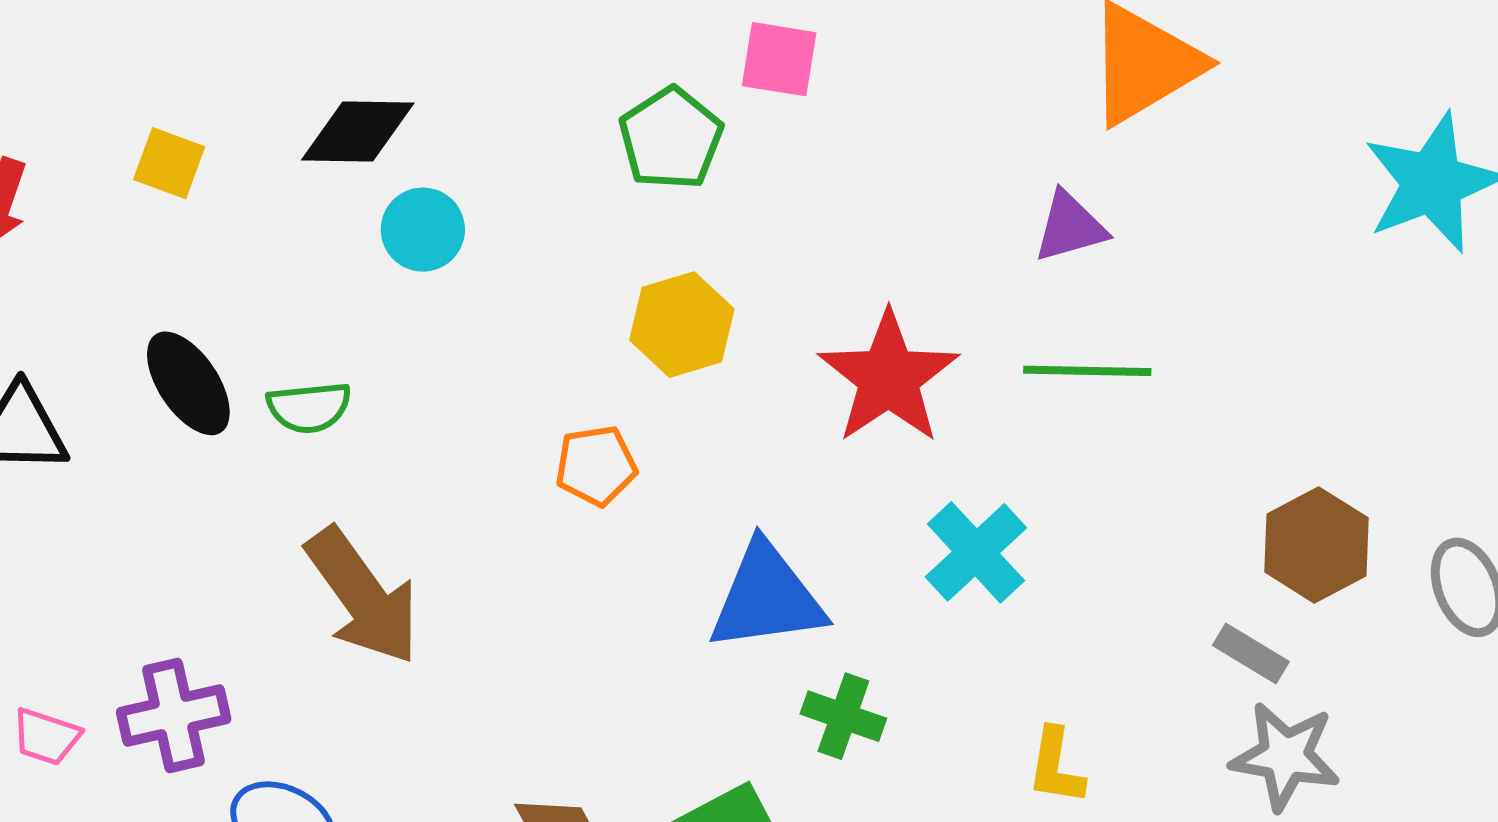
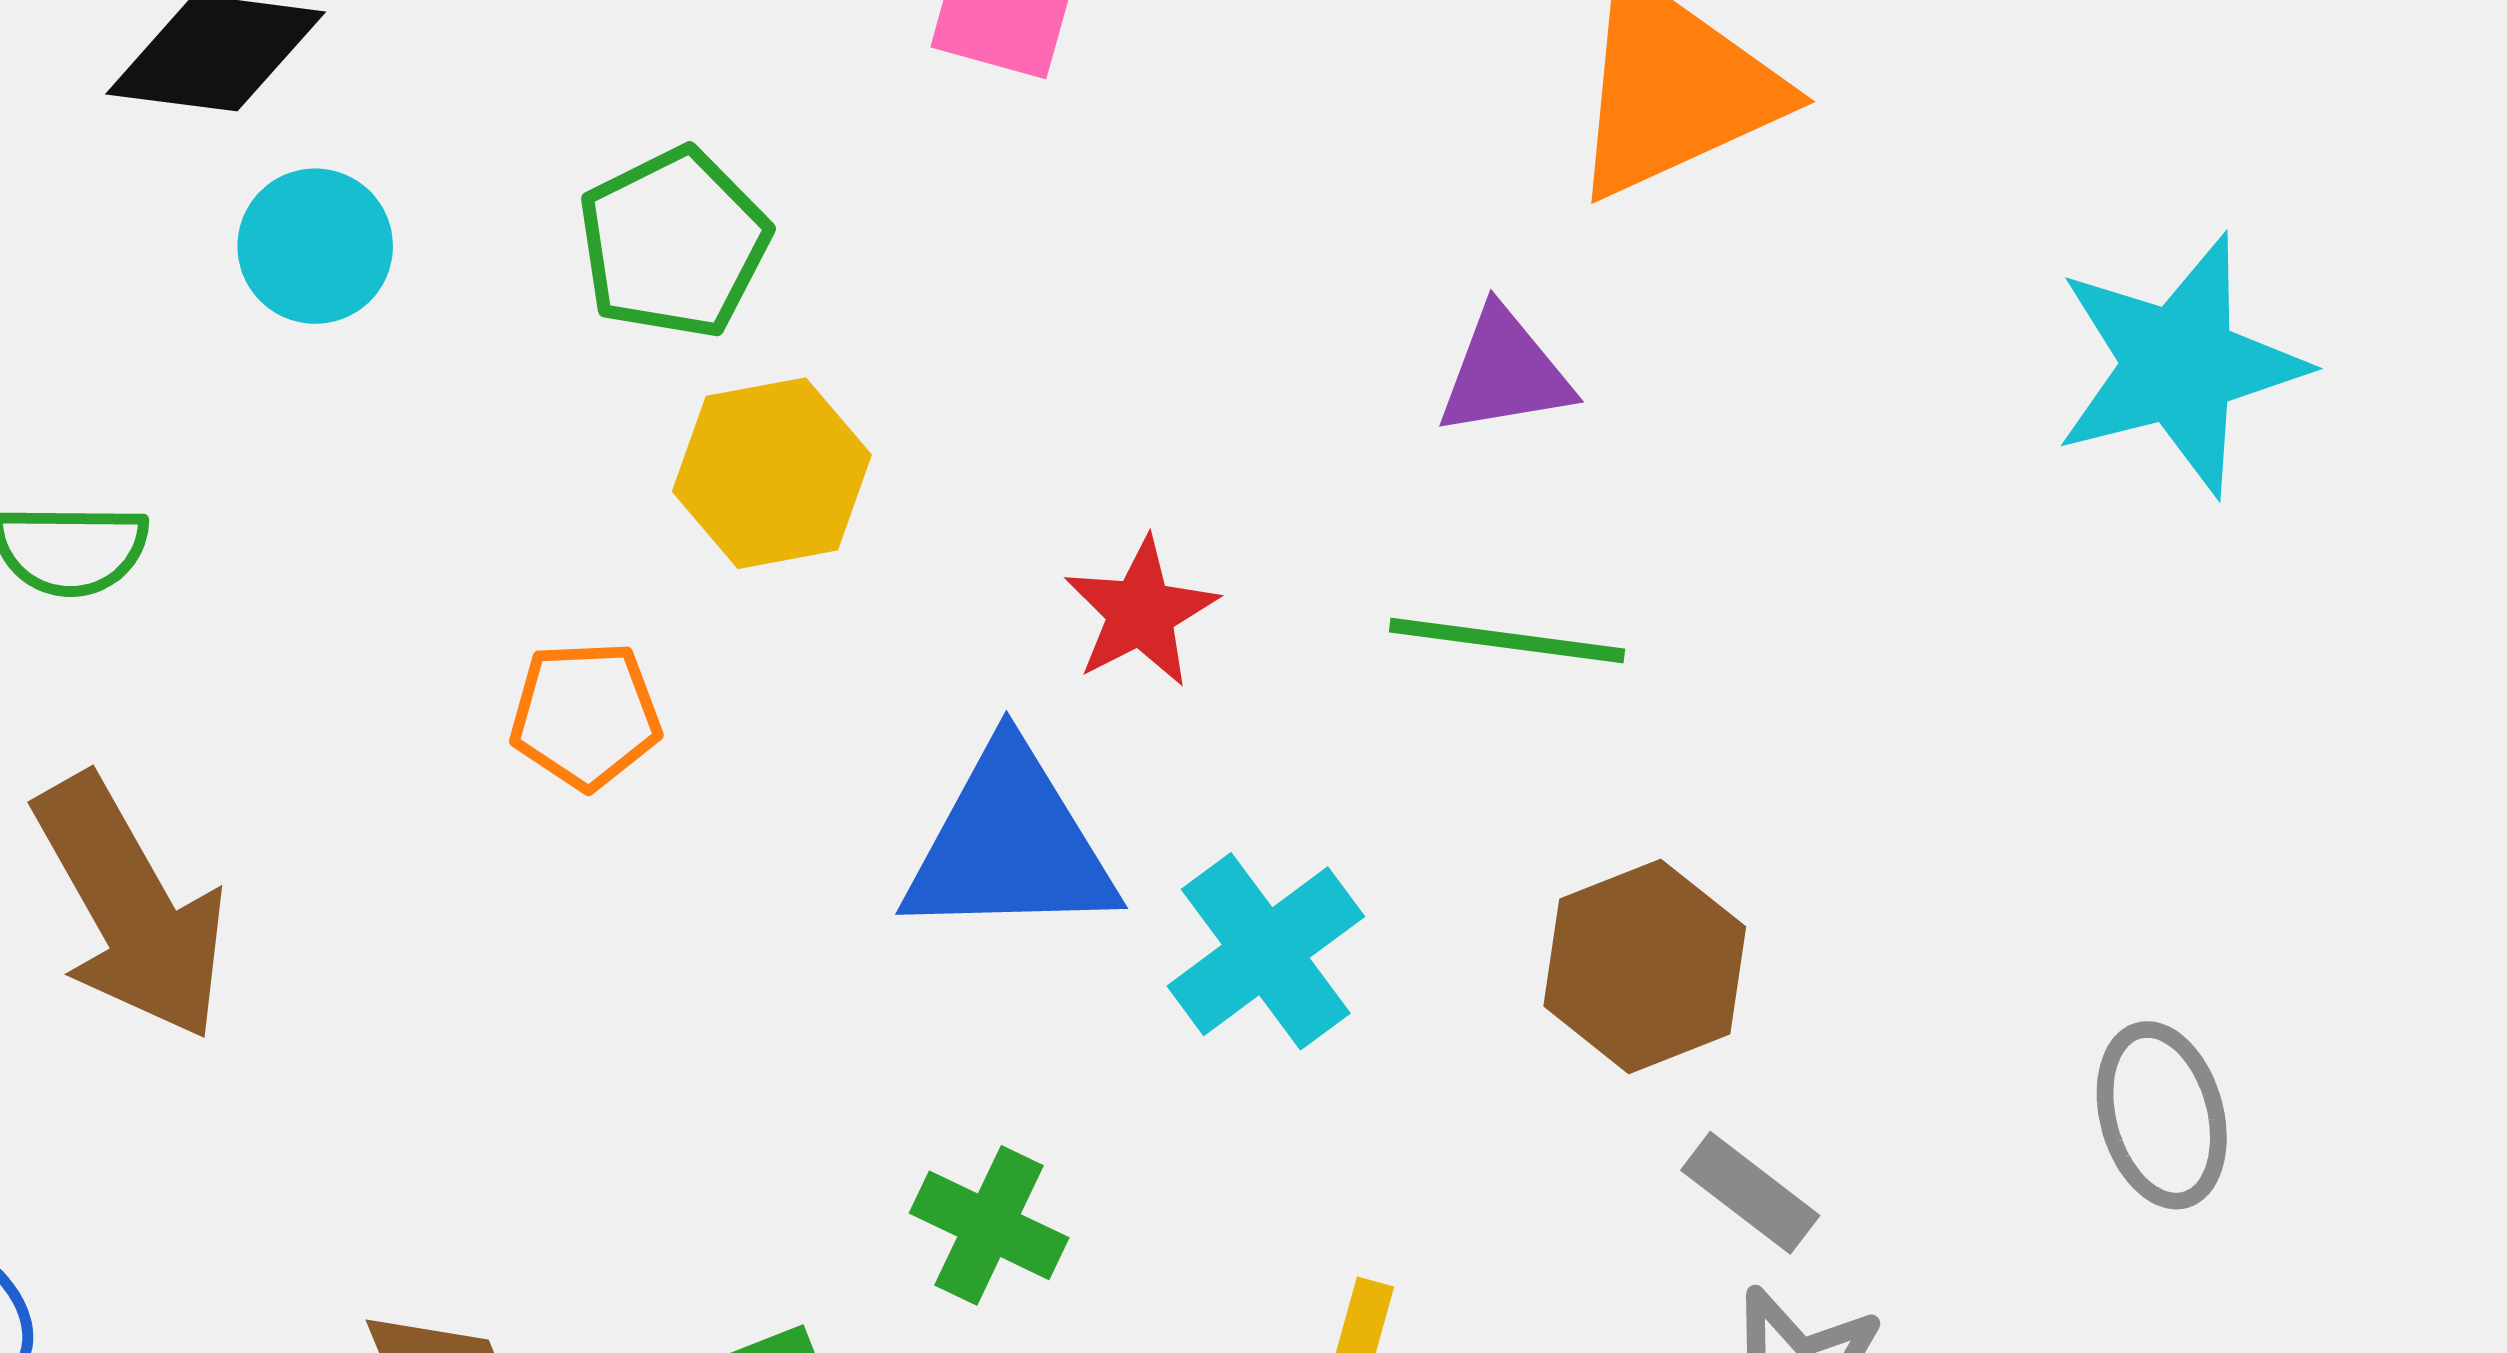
green pentagon: (671, 139) -> (674, 243), moved
red star: (889, 377) -> (1141, 612), size x0.6
brown hexagon: (1316, 545) -> (1645, 966), moved
blue triangle: (767, 597) -> (1010, 844), moved

